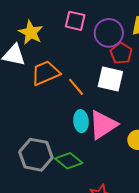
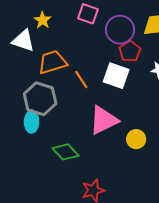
yellow star: (31, 32) -> (43, 20), size x0.7
cyan ellipse: (81, 121) -> (32, 122), moved
gray hexagon: (36, 155) -> (40, 99), moved

